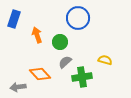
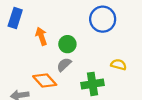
blue circle: (78, 18) -> (103, 19), moved
gray semicircle: (65, 62) -> (64, 65), moved

